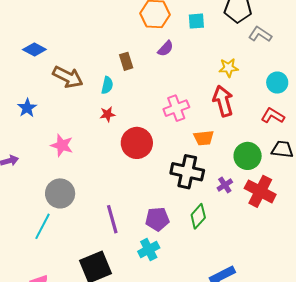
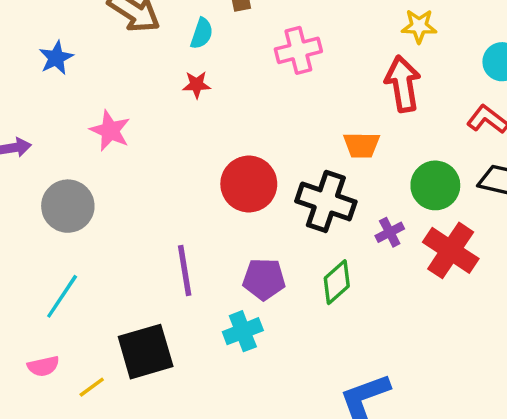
pink cross: (176, 108) -> (298, 50), moved
red circle: (137, 143) -> (249, 184), moved
gray circle: (60, 193) -> (68, 206), moved
cyan line: (43, 226) -> (62, 296), moved

